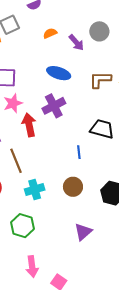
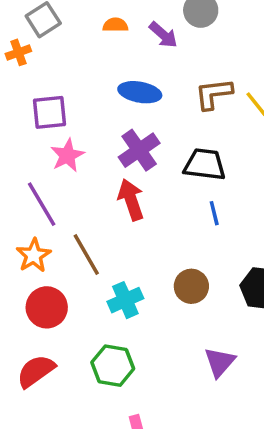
orange semicircle: (50, 33) -> (115, 25), turned 32
red arrow: (29, 125) -> (131, 200), moved
black trapezoid: (102, 129) -> (205, 164), moved
blue line: (79, 152) -> (214, 213), moved

